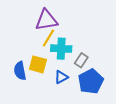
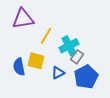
purple triangle: (46, 20) -> (23, 19), moved
cyan cross: (61, 49) -> (69, 46), moved, turned -30

